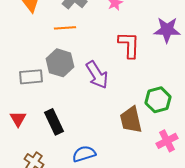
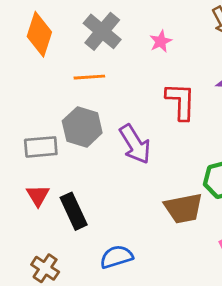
red triangle: (18, 119) -> (38, 195), moved
brown trapezoid: (131, 120) -> (184, 208), turned -88

